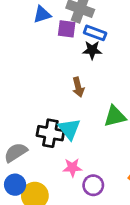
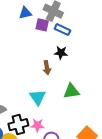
black star: (92, 50) -> (61, 53), moved
black cross: (50, 133) -> (18, 125), moved, turned -30

